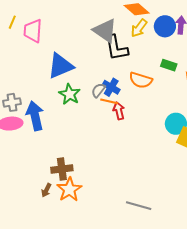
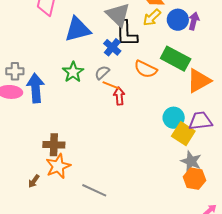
green rectangle: (169, 65) -> (176, 59), size x1.8
blue triangle: (60, 66) -> (78, 29), moved
blue cross: (111, 87) -> (112, 47), moved
brown arrow: (46, 190) -> (34, 181), moved
gray line: (139, 206) -> (94, 190), moved

